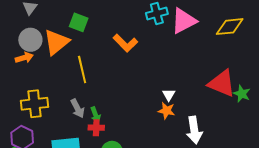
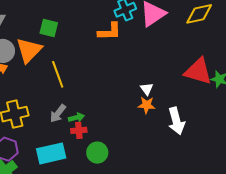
orange L-shape: (125, 43) -> (109, 32), moved, turned -40
gray arrow: (77, 108) -> (58, 113), turned 72
green arrow: (95, 115) -> (76, 118), turned -77

